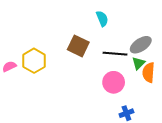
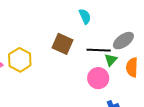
green triangle: (138, 63) -> (111, 60), moved

